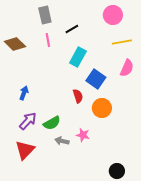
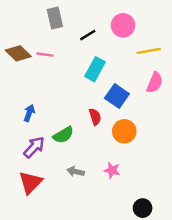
pink circle: (113, 15) -> (123, 25), moved
pink line: (48, 40) -> (45, 55), moved, turned -72
green semicircle: (52, 123) -> (63, 135), moved
pink star: (83, 135) -> (112, 170), moved

